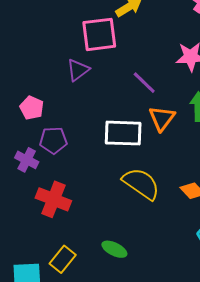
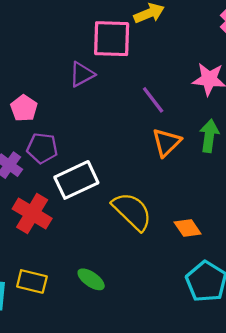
white rectangle: (123, 133) -> (76, 180), moved, turned -36
yellow rectangle: (63, 259) -> (32, 281), turned 56

